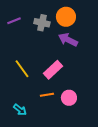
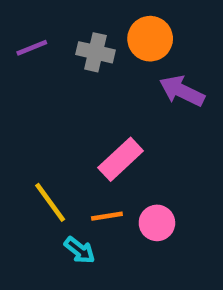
purple arrow: (68, 40) -> (182, 91), moved
yellow line: (22, 69) -> (50, 202), moved
cyan arrow: (20, 110) -> (80, 250), moved

